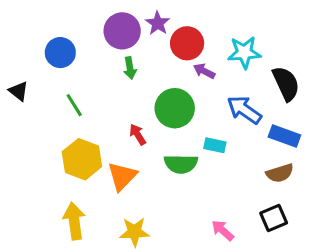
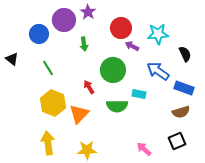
purple star: (158, 23) -> (88, 12), moved
purple circle: (122, 31) -> (64, 20), moved
black semicircle: (286, 83) -> (185, 54), size x0.7

